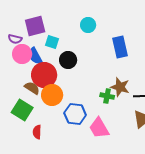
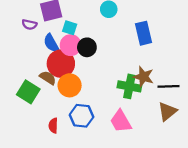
pink circle: (22, 54) -> (71, 45), moved
green cross: (107, 96) -> (129, 86), size x1.5
green square: (22, 110) -> (28, 92), moved
blue hexagon: (75, 114) -> (82, 116), moved

